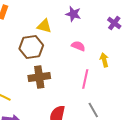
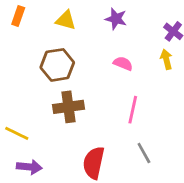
yellow triangle: (44, 26) -> (66, 20), moved
yellow arrow: (104, 60) -> (166, 59), moved

